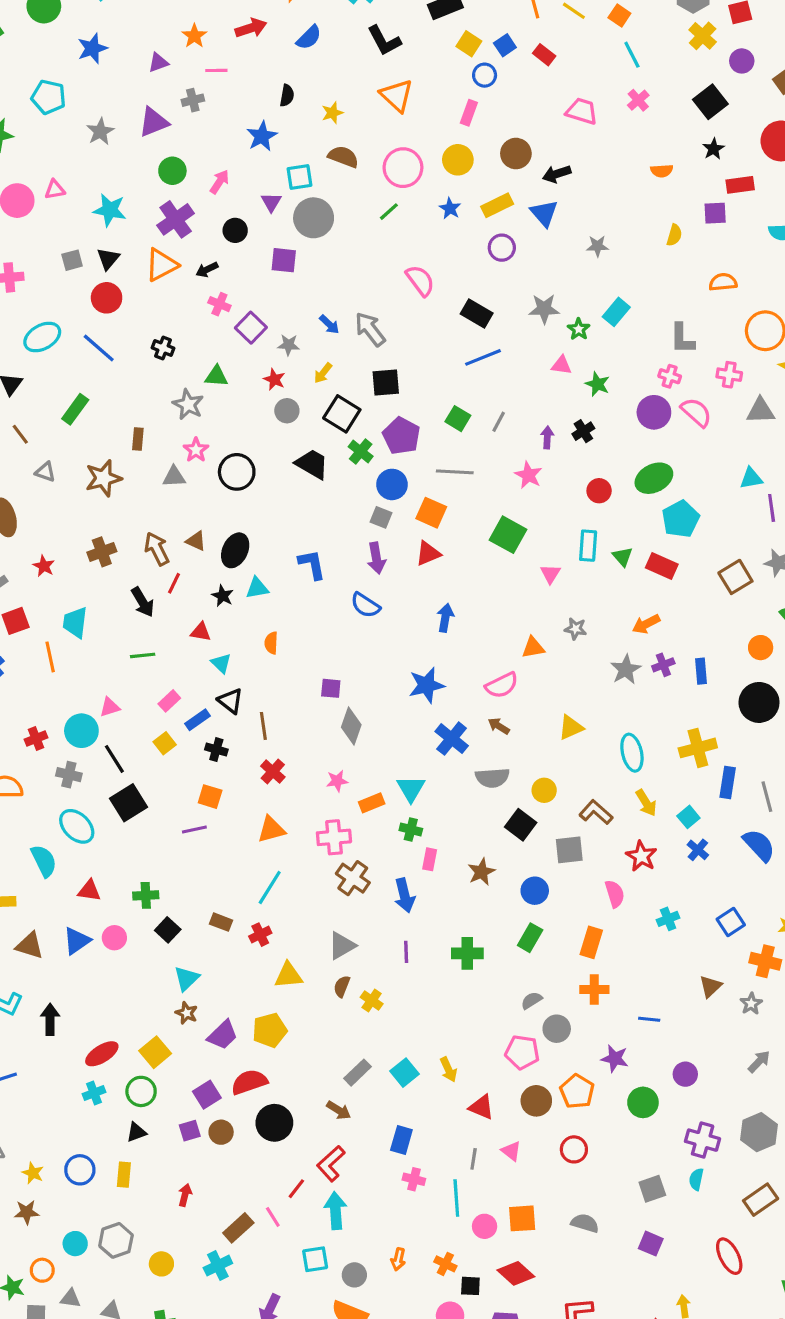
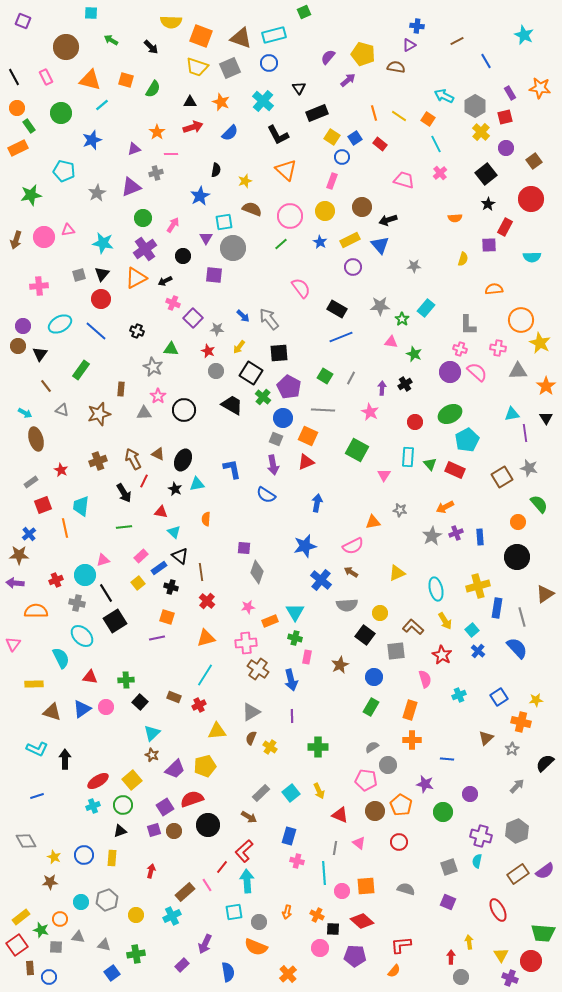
red rectangle: (740, 185) -> (505, 227), turned -54
green cross: (467, 953) -> (318, 747), moved

